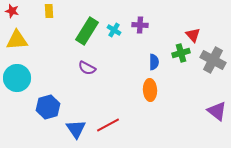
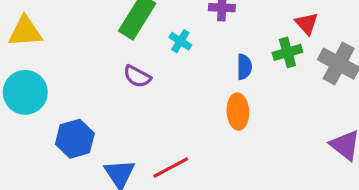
cyan cross: (114, 30) -> (180, 41), moved

